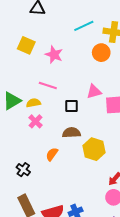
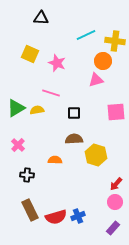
pink triangle: (94, 92) -> (96, 80), moved
pink cross: (36, 121) -> (18, 145), moved
orange semicircle: (52, 154) -> (55, 160), turned 56
black cross: (23, 170) -> (27, 175), turned -32

